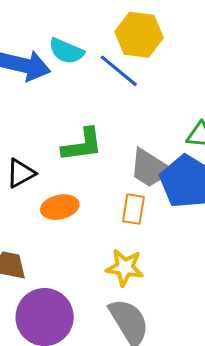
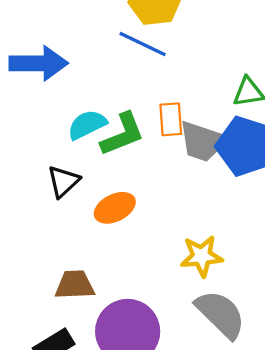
cyan semicircle: (66, 51) -> (87, 125), moved, turned 144
orange rectangle: (133, 209) -> (171, 119), moved

